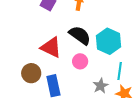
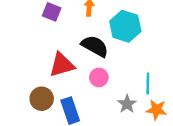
cyan hexagon: (109, 41) -> (125, 26), moved
red triangle: (51, 47) -> (62, 65), turned -35

